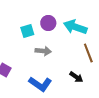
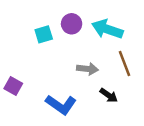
gray arrow: (43, 51) -> (87, 69), moved

